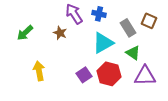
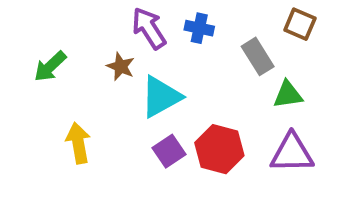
brown square: (149, 21) -> (300, 24), moved
cyan triangle: (103, 43) -> (161, 97), moved
green triangle: (133, 53) -> (288, 95), moved, turned -42

